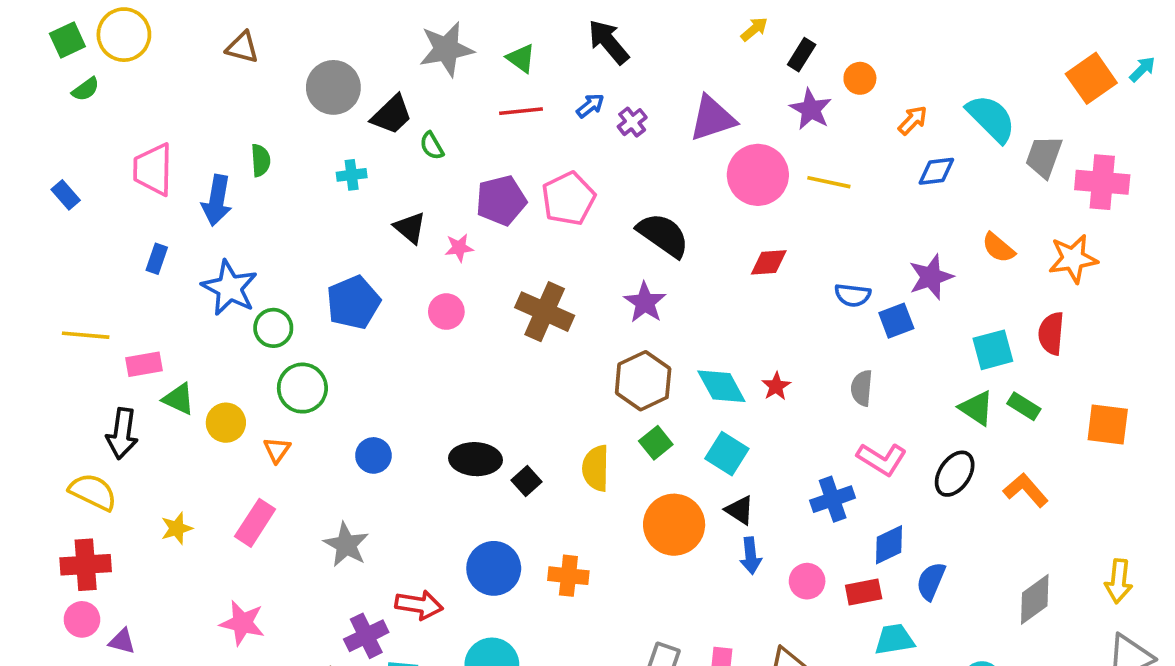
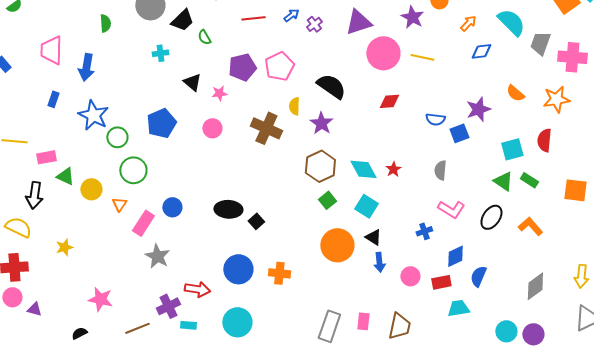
green semicircle: (261, 160) -> (105, 23), moved
yellow semicircle: (596, 468) -> (294, 106), moved, size x0.7
blue cross: (833, 499) -> (424, 231), size x0.7
pink rectangle: (255, 523) -> (143, 223), moved

